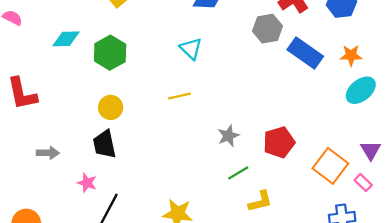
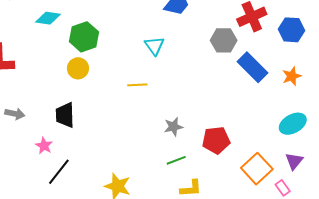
orange star: (351, 55) -> (292, 76), turned -30
cyan ellipse: (361, 90) -> (293, 124), moved
yellow circle: (111, 107) -> (78, 68), moved

